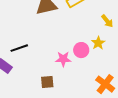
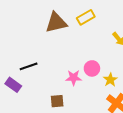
yellow star: (98, 43) -> (110, 80), moved

